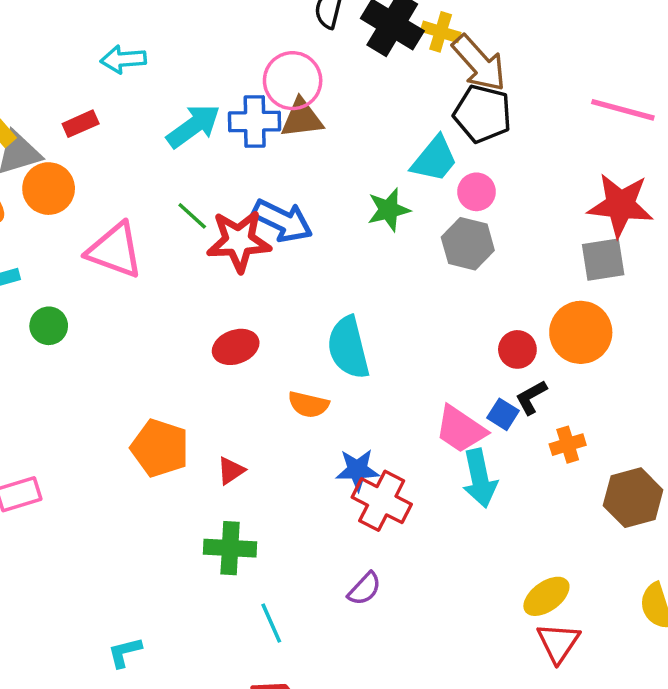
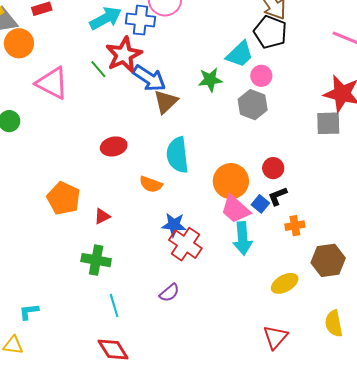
brown triangle: (302, 118) -> (166, 102), moved, turned -44
red star: (239, 241) -> (124, 55), moved, turned -30
orange circle: (581, 332) -> (231, 181), moved
yellow ellipse: (546, 596) -> (285, 283), moved

